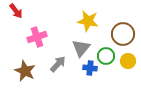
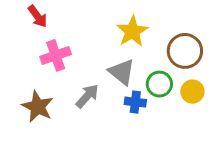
red arrow: (16, 11) -> (38, 16), moved
yellow star: (88, 21) -> (132, 31), turned 30
gray triangle: (81, 48) -> (122, 72), turned -30

